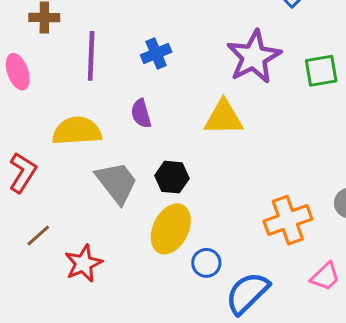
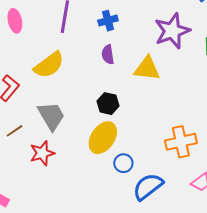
purple semicircle: (141, 114) -> (108, 55), moved
yellow semicircle: (77, 131) -> (49, 65), turned 140
gray trapezoid: (117, 183) -> (51, 116), moved

